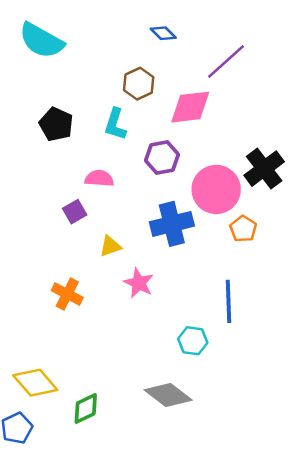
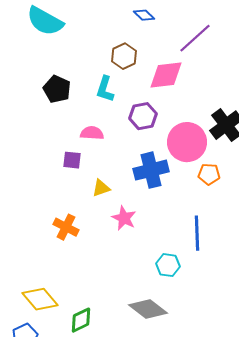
purple square: (75, 212) -> (72, 160), turned 36
orange pentagon: (243, 229) -> (209, 174), turned -30

